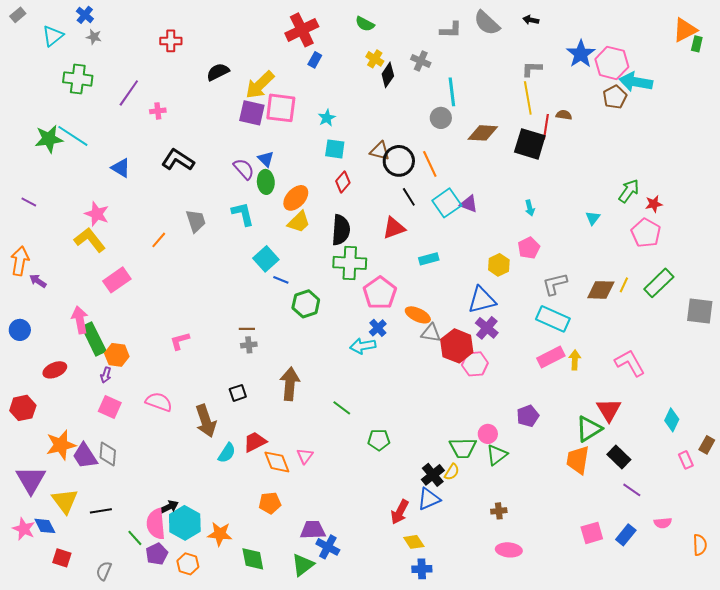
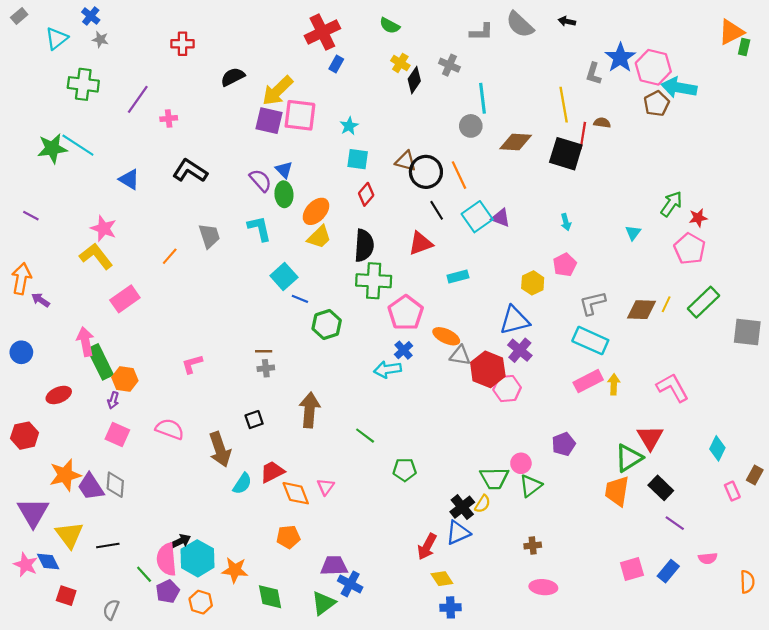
gray L-shape: (532, 69) -> (594, 74), moved, turned -75

